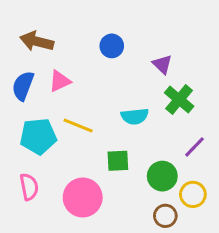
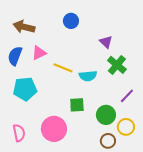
blue circle: (112, 46) -> (71, 21), moved
yellow line: (78, 126) -> (63, 68), moved
pink semicircle: (29, 187) -> (19, 133), moved

